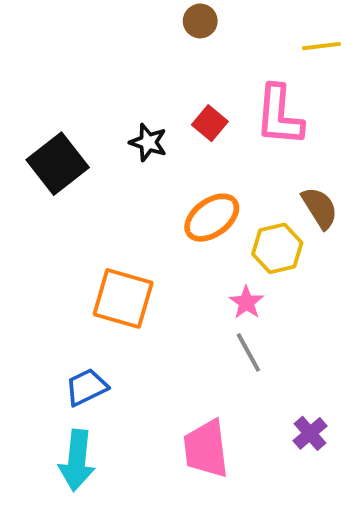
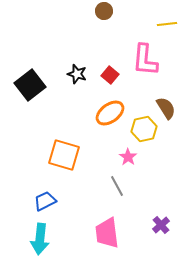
red square: (210, 123) -> (110, 75), moved
gray line: (248, 352) -> (117, 186), moved

